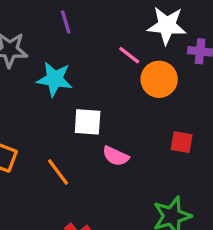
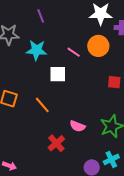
pink line: (129, 55) -> (74, 52), moved
pink semicircle: (116, 156) -> (77, 126), moved

